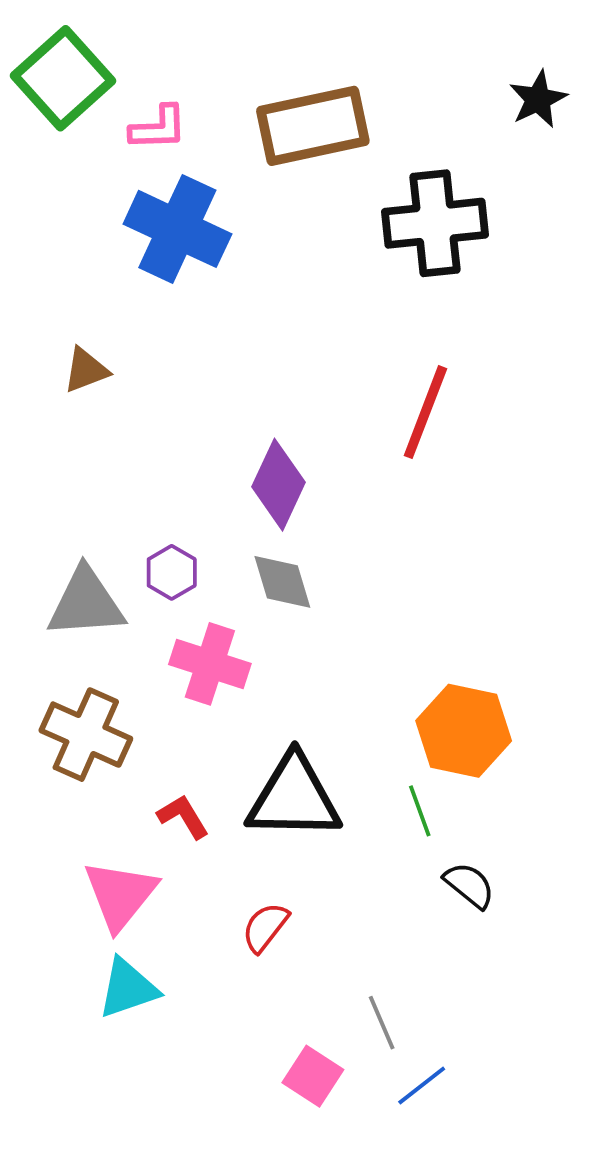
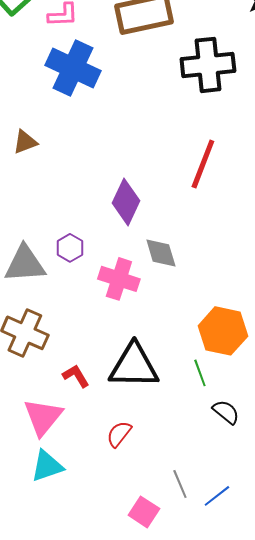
gray diamond: (282, 582) -> (161, 253), moved
pink cross: (210, 664) -> (119, 279), moved
blue line: (422, 1086) -> (217, 496), moved

